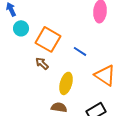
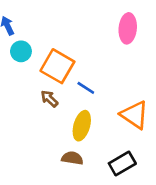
blue line: (80, 51) -> (86, 88), moved

